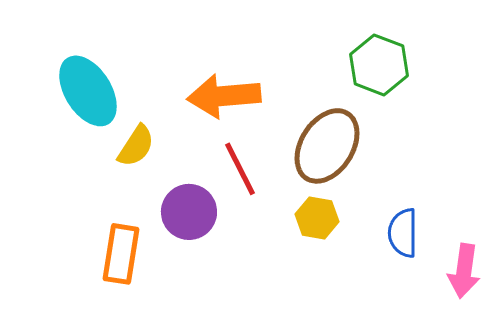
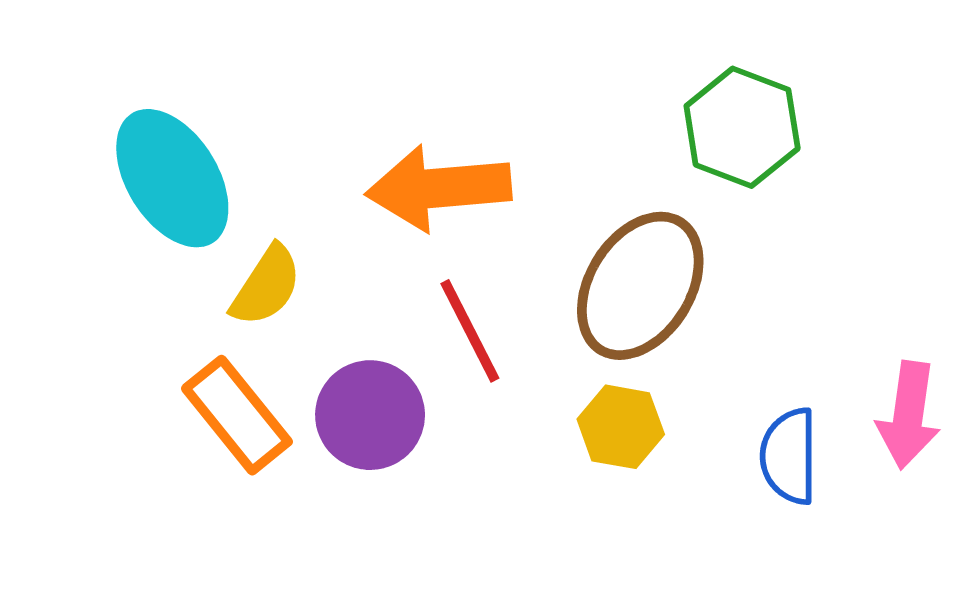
orange rectangle: (121, 254) -> (237, 415), moved, turned -48
pink arrow: (464, 271) -> (908, 415), moved

